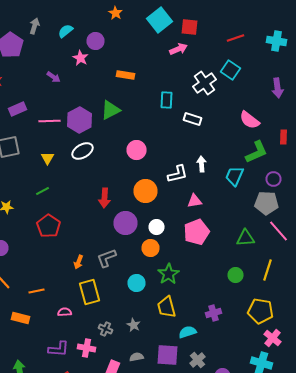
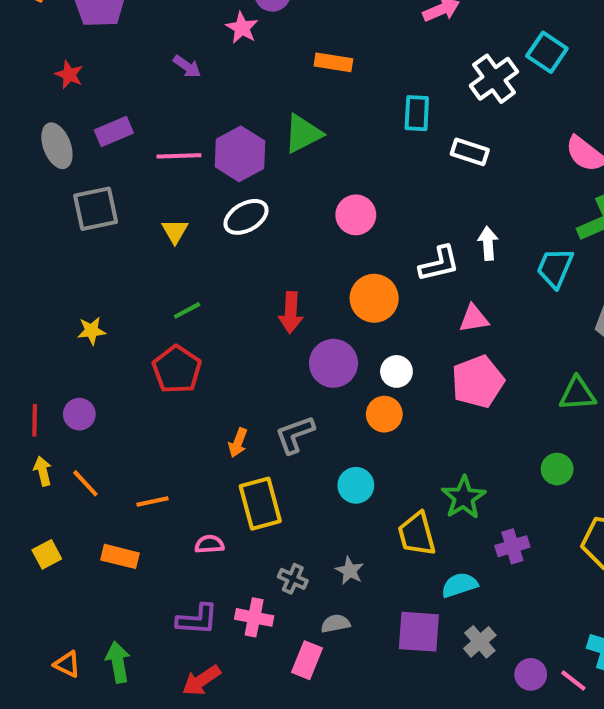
green line: (42, 191) -> (187, 310), moved
green star: (168, 274) -> (464, 497), moved
gray semicircle: (136, 357) -> (335, 624), moved

